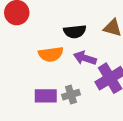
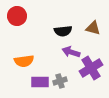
orange semicircle: (51, 54) -> (24, 61), moved

